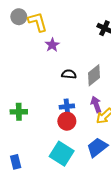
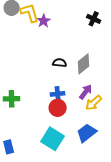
purple star: (52, 45) -> (44, 21), moved
purple arrow: (96, 104) -> (86, 92), turned 56

